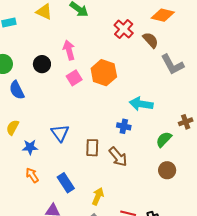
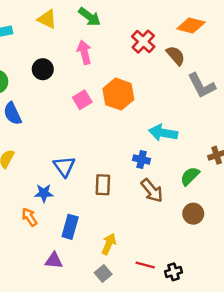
pink arrow: (69, 50) -> (84, 52), moved
black circle: (42, 64) -> (43, 69), moved
blue star: (30, 147) -> (44, 193), moved
brown arrow: (118, 157) -> (152, 191), moved
blue rectangle: (66, 183) -> (70, 227), turned 48

